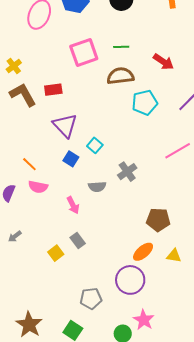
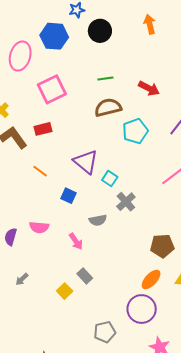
pink square: (84, 53) -> (52, 89), moved
purple triangle: (65, 125) -> (86, 162), moved
cyan square: (95, 145) -> (110, 179), moved
orange line: (29, 164) -> (40, 171), moved

